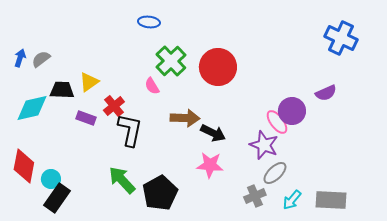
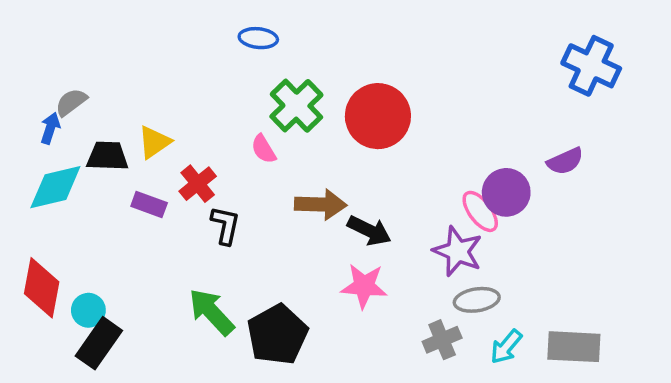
blue arrow: (20, 58) -> (50, 128), moved
black L-shape: (130, 130) -> (225, 225), size x0.7
gray ellipse: (275, 173) -> (477, 300), turned 35

